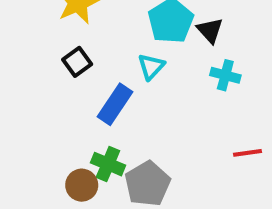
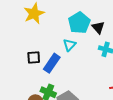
black square: (77, 62) -> (34, 57), moved, turned 32

